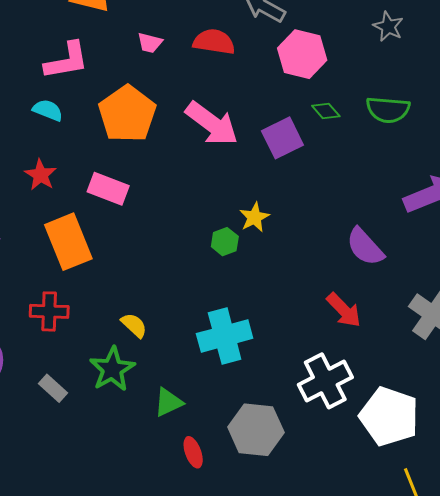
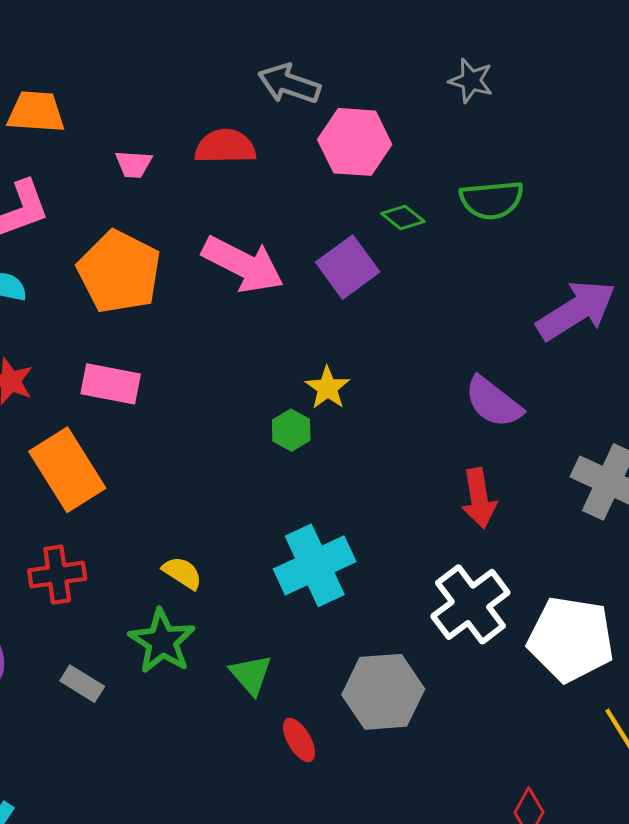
red arrow: (344, 310) -> (479, 498), turned 45
green triangle: (168, 402) -> (251, 675), turned -36

